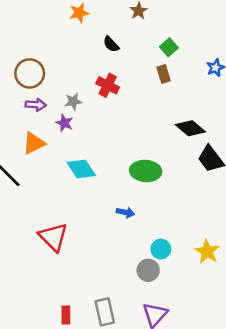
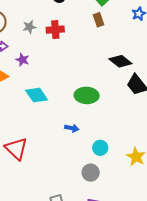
red cross: (108, 85) -> (55, 30), turned -30
gray star: (73, 101) -> (29, 27), moved
cyan circle: (161, 249) -> (100, 148), moved

